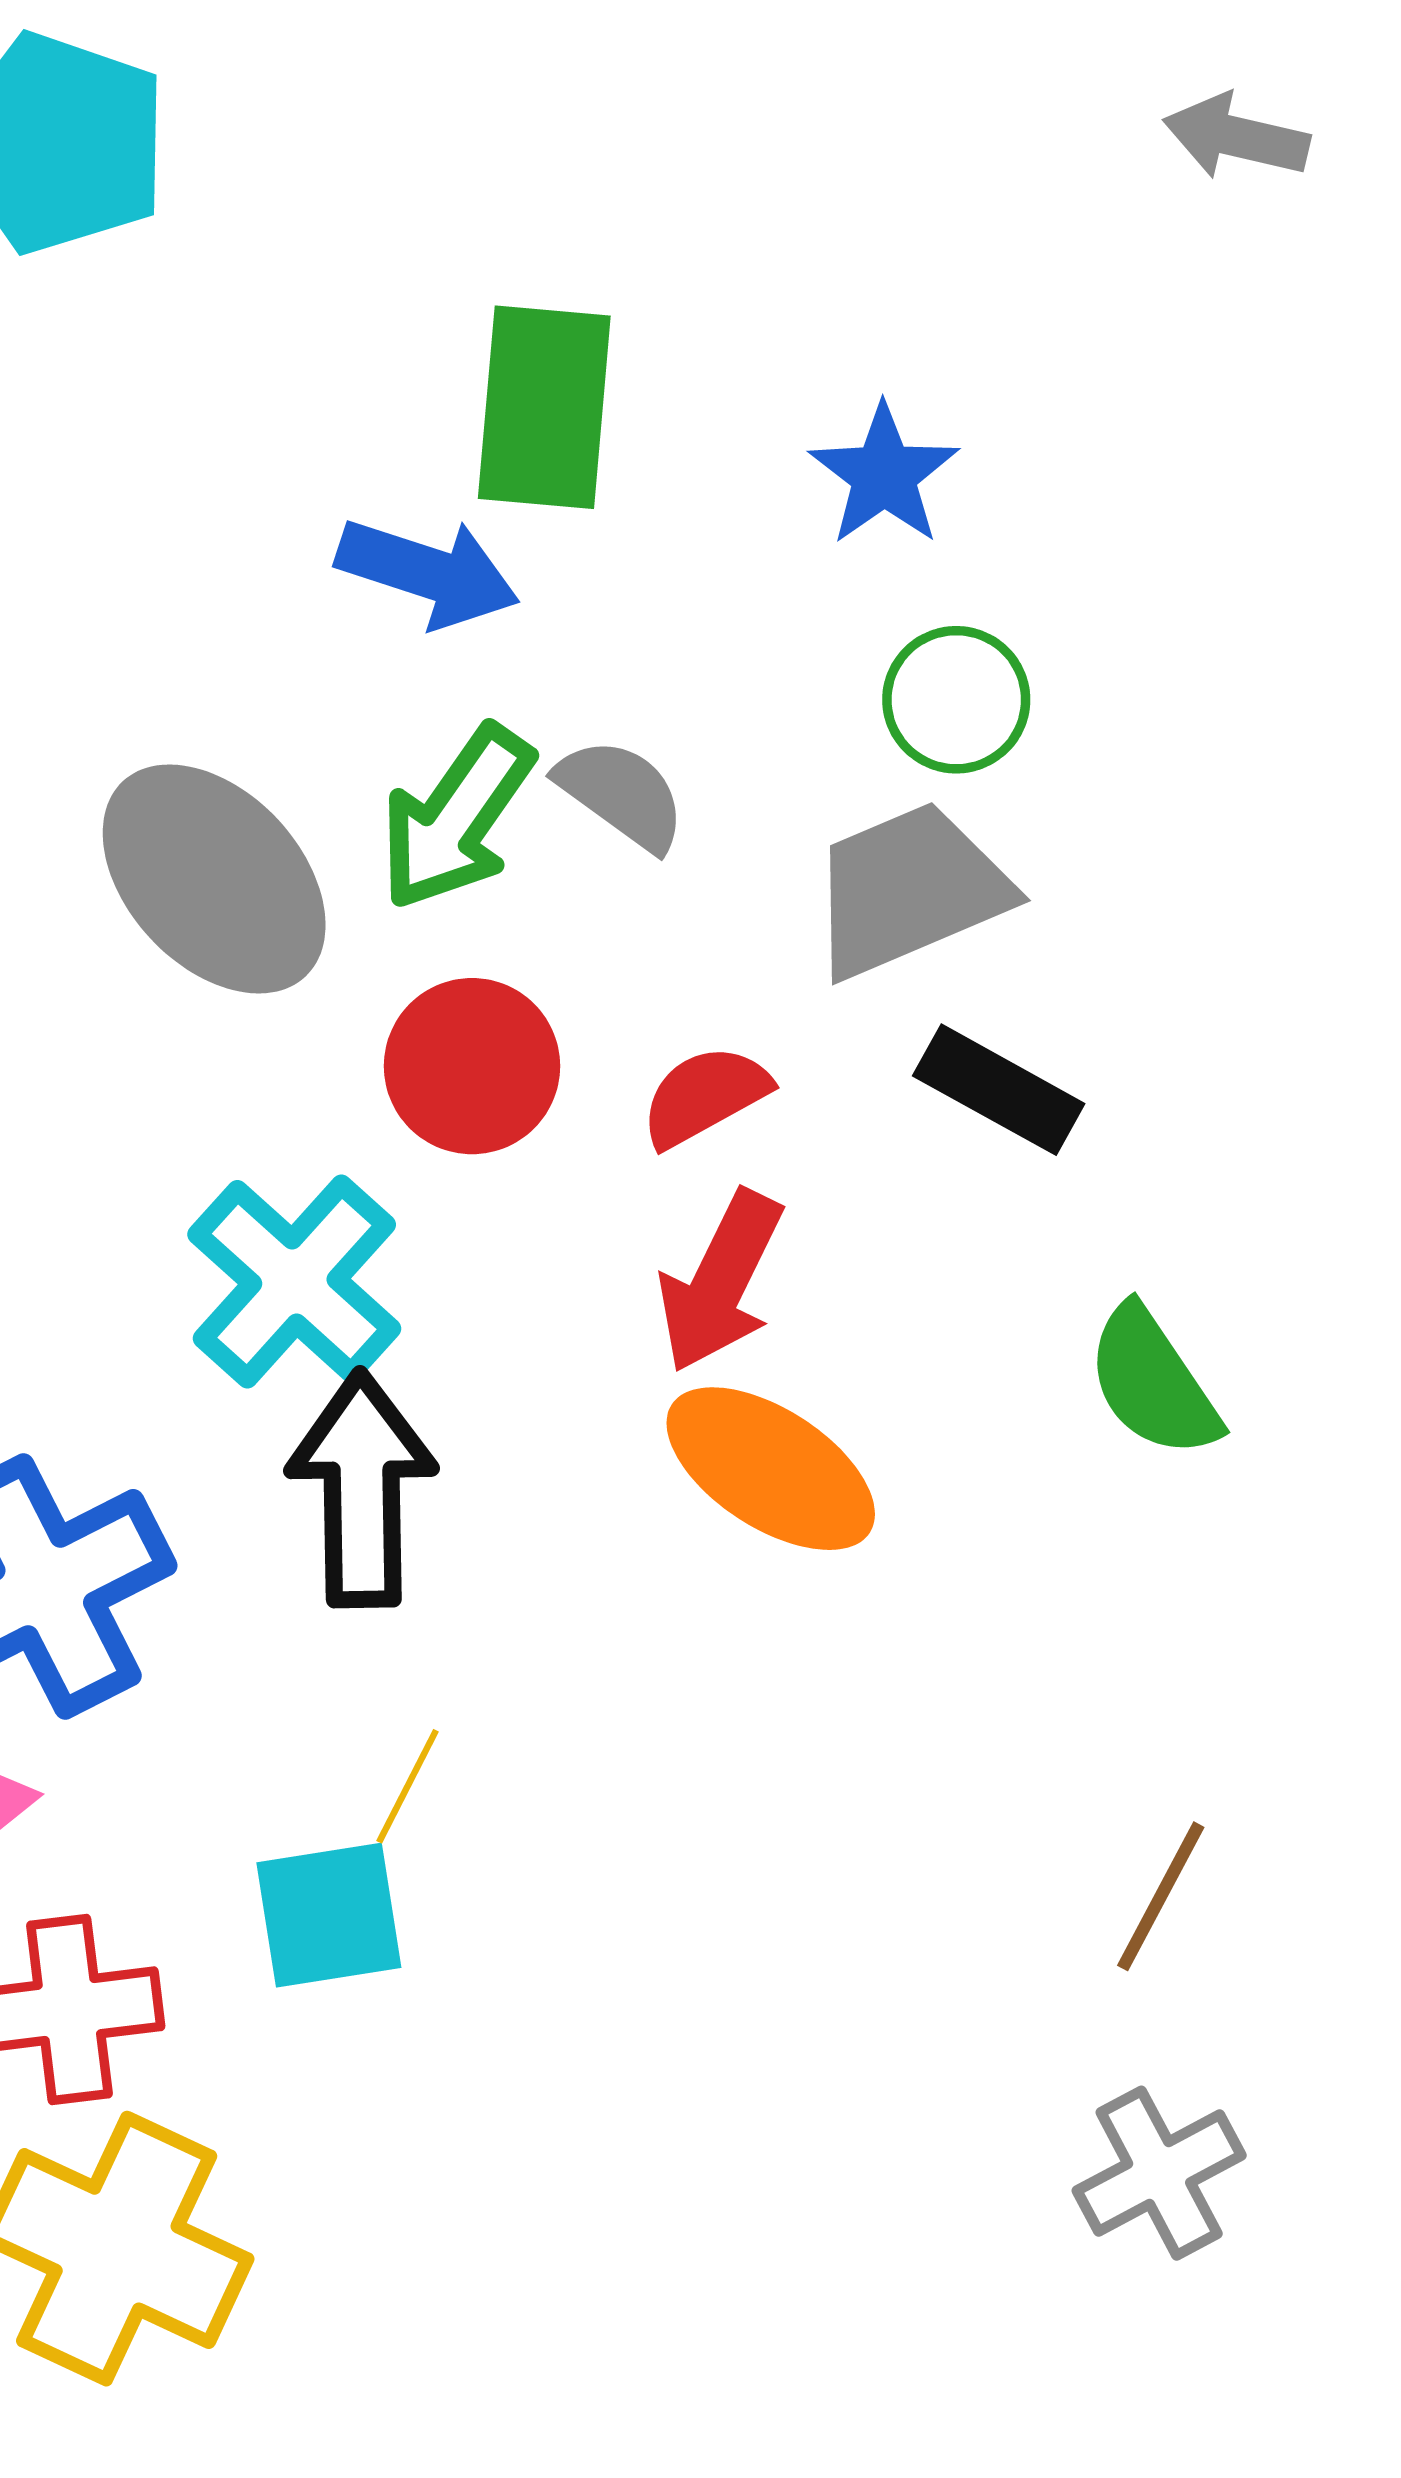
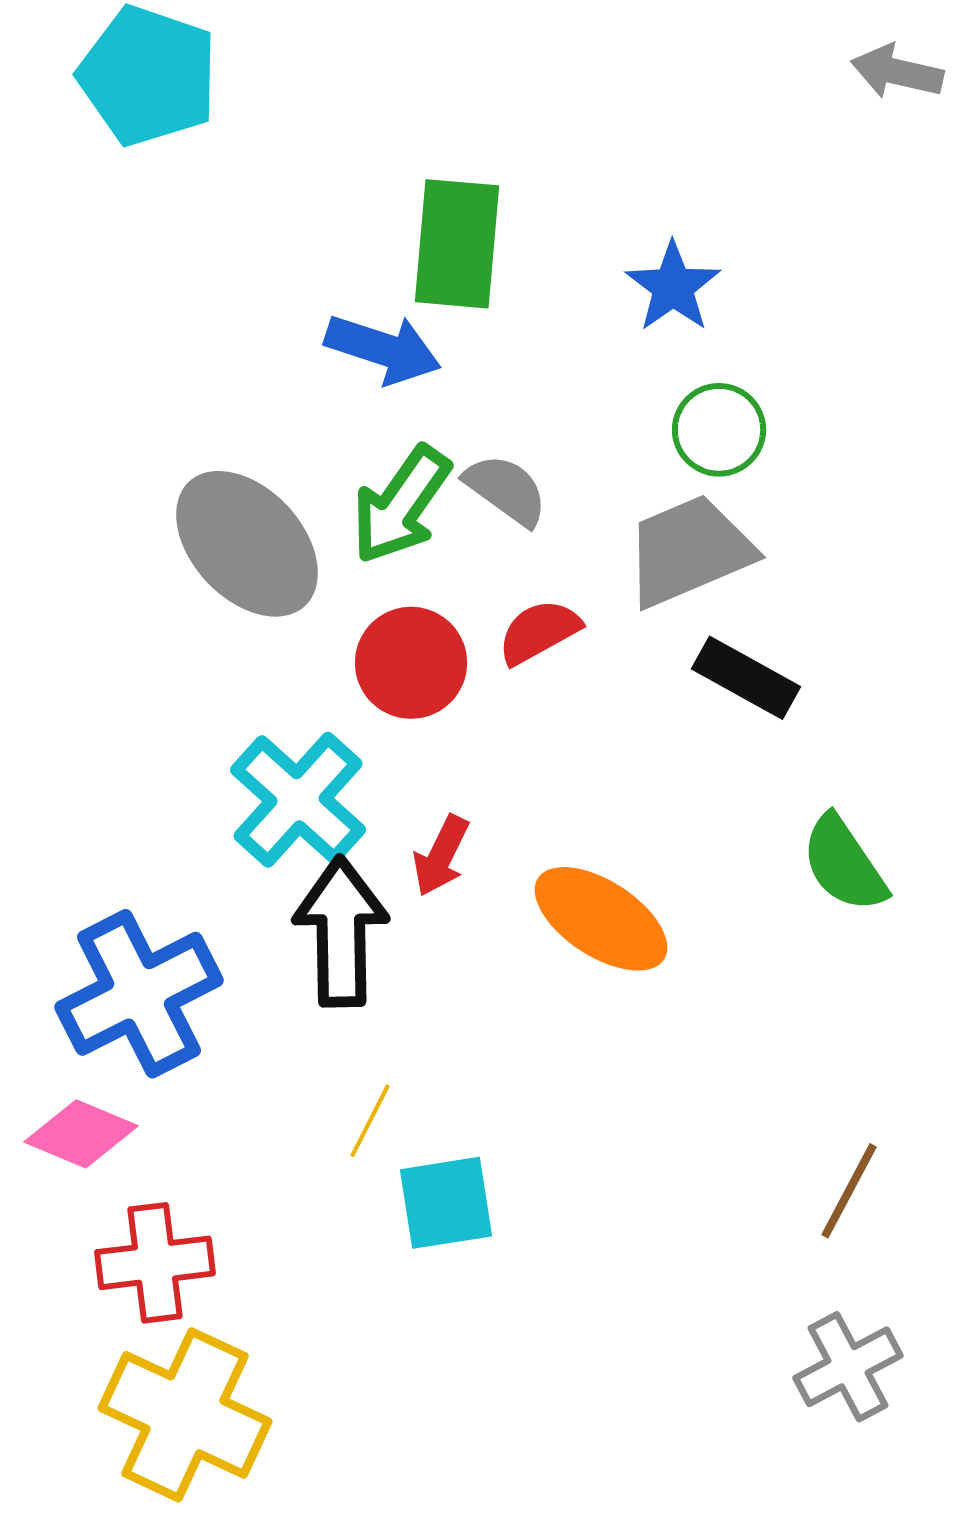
red semicircle: (705, 1096) -> (539, 632), moved
red arrow: (720, 1282) -> (441, 856), moved, size x0.7
cyan square: (329, 1915) -> (446, 1203), moved

